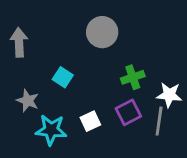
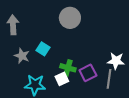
green cross: (133, 77) -> (68, 68), moved, turned 35
gray star: (28, 101) -> (22, 56), moved

